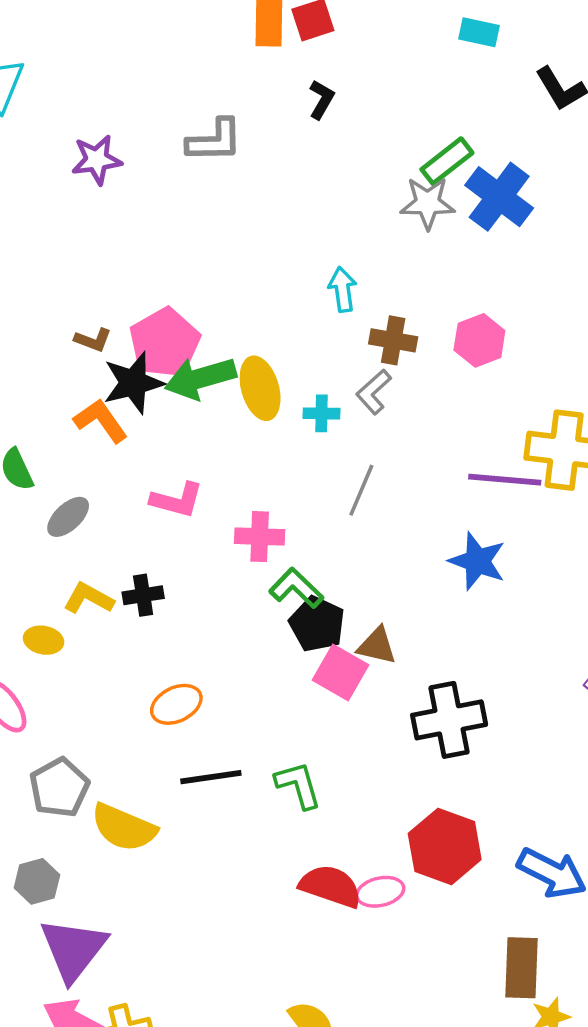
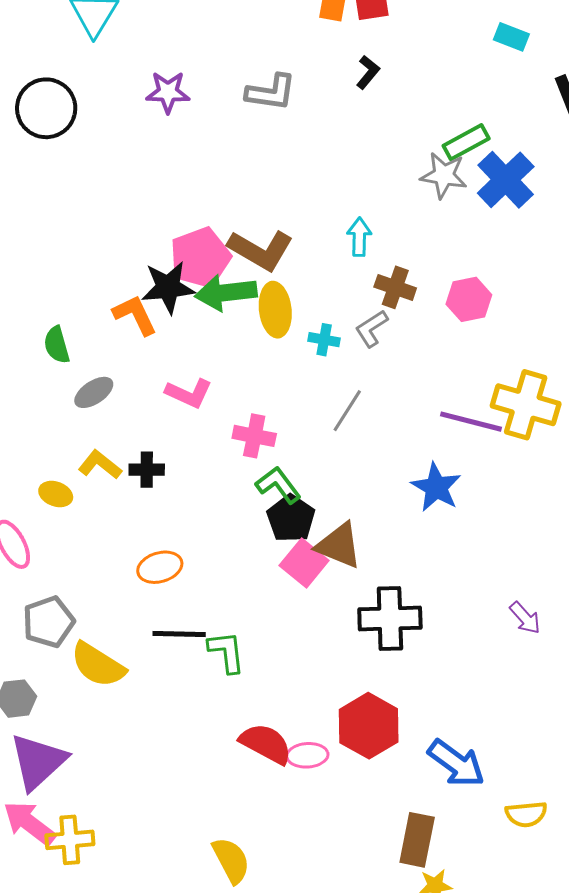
brown L-shape: (93, 340) -> (261, 250), moved, size x2.0
brown triangle: (377, 646) -> (339, 545), size x1.4
green L-shape: (298, 785) -> (226, 652), moved

